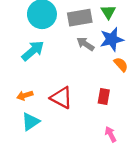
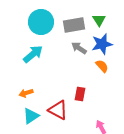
orange semicircle: (121, 64) -> (102, 66), moved
red rectangle: (104, 96) -> (80, 94), moved
red triangle: (61, 98) -> (58, 110), moved

